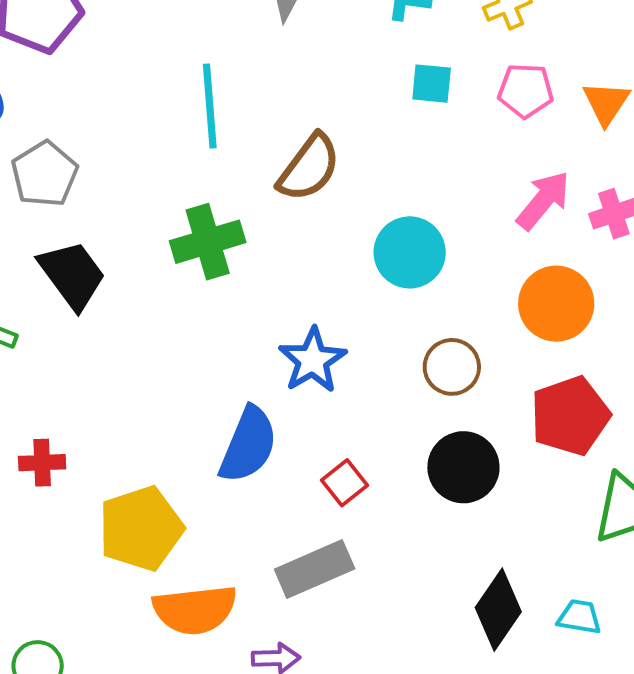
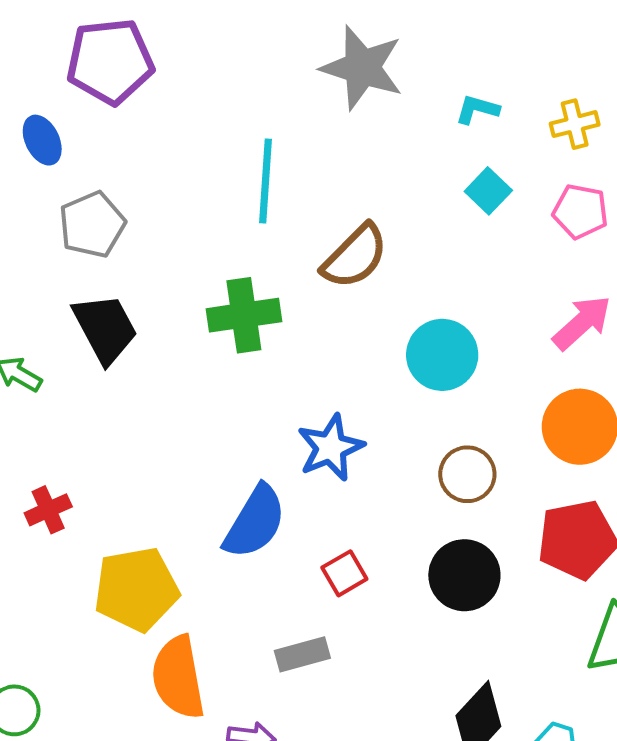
cyan square: (432, 84) -> (488, 191), turned 30
red cross: (42, 463) -> (48, 510), turned -30
gray rectangle: (315, 569) -> (302, 654), size x0.7
orange semicircle: (195, 610) -> (178, 677), turned 78

